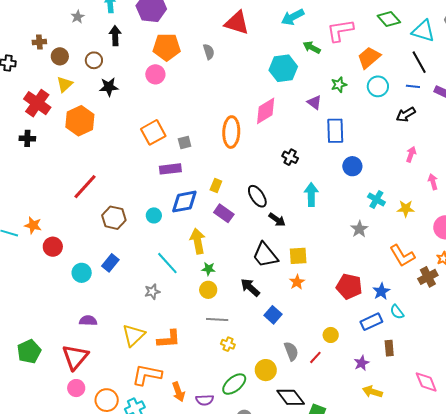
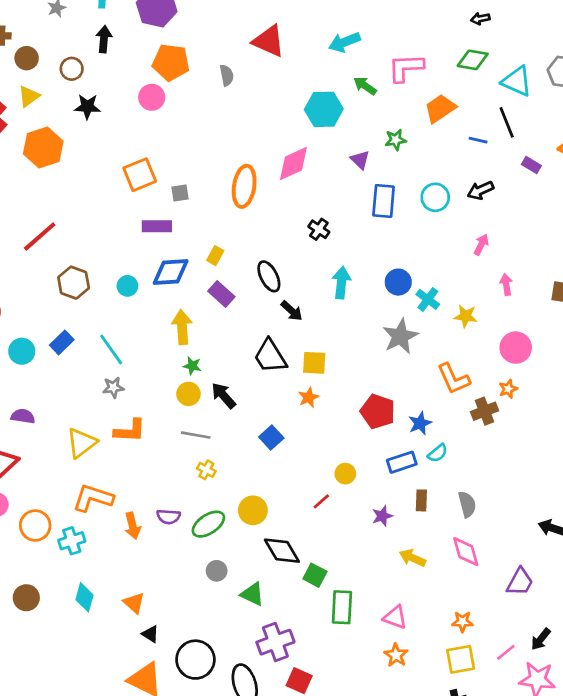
green diamond: (389, 19) -> (473, 60), turned -45
cyan circle: (378, 86) -> (435, 197), moved
blue line: (413, 86) -> (478, 140), moved
blue circle: (352, 166) -> (398, 282), moved
gray star: (359, 229) -> (400, 336), size x1.5
cyan line: (167, 263) -> (111, 349), moved
black arrow: (250, 287) -> (224, 396), moved
cyan semicircle: (397, 312) -> (438, 453), turned -98
orange L-shape: (169, 339) -> (130, 431), moved
gray semicircle: (291, 351) -> (467, 504), moved
yellow arrow: (372, 392) -> (412, 558), moved
purple semicircle: (205, 400) -> (168, 517), moved

